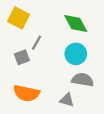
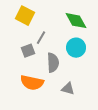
gray semicircle: (83, 80) -> (53, 63), moved, turned 78

